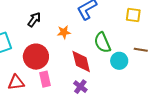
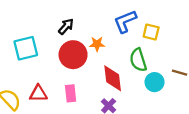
yellow square: (133, 15) -> (151, 32), moved
red circle: (36, 57) -> (73, 55), moved

